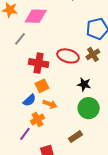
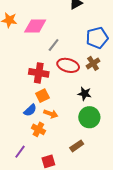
gray line: (20, 39) -> (54, 45), moved
orange cross: (37, 119) -> (38, 129), turned -32
purple line: (25, 134) -> (20, 152), moved

